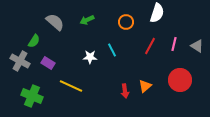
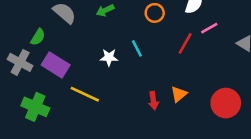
pink line: (174, 44) -> (209, 28), moved, turned 48
purple rectangle: (48, 63) -> (56, 65), size x1.5
red circle: (180, 80) -> (226, 103), moved

